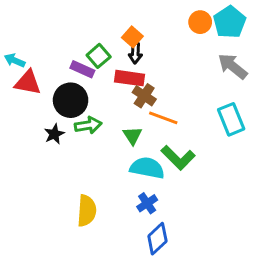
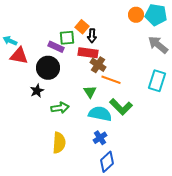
cyan pentagon: (230, 22) -> (156, 15), turned -30
orange square: (132, 37) -> (82, 27), moved
green square: (99, 56) -> (67, 38), turned 35
cyan rectangle: (231, 119) -> (157, 81), turned 40
green arrow: (88, 125) -> (60, 108), moved

